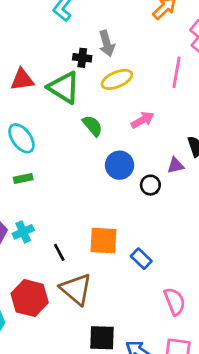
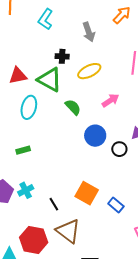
gray arrow: (107, 43) -> (89, 32), moved
cyan ellipse: (21, 138) -> (29, 107), moved, turned 55
orange square: (103, 241) -> (87, 193), turned 30

